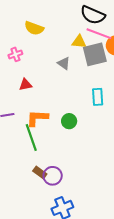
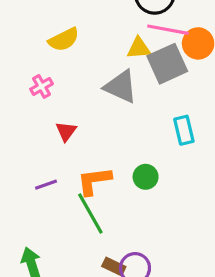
yellow semicircle: (34, 28) -> (64, 39), turned -36
gray triangle: (64, 63) -> (121, 87), size x1.6
red triangle: (25, 85) -> (66, 131), turned -32

